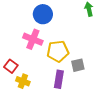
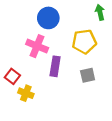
yellow pentagon: (58, 51) -> (84, 42), moved
purple rectangle: (59, 79) -> (55, 66), moved

